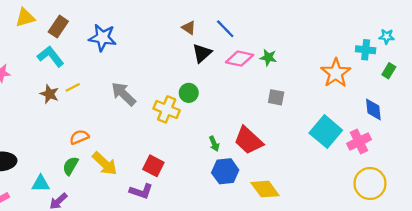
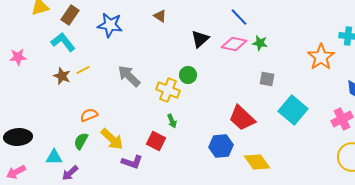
brown triangle: (189, 28) -> (160, 16), moved
blue line: (225, 29) -> (239, 17), moved
cyan square: (326, 132) -> (293, 110), moved
green arrow: (214, 144) -> (172, 121), moved
purple L-shape: (141, 191) -> (132, 162), moved

